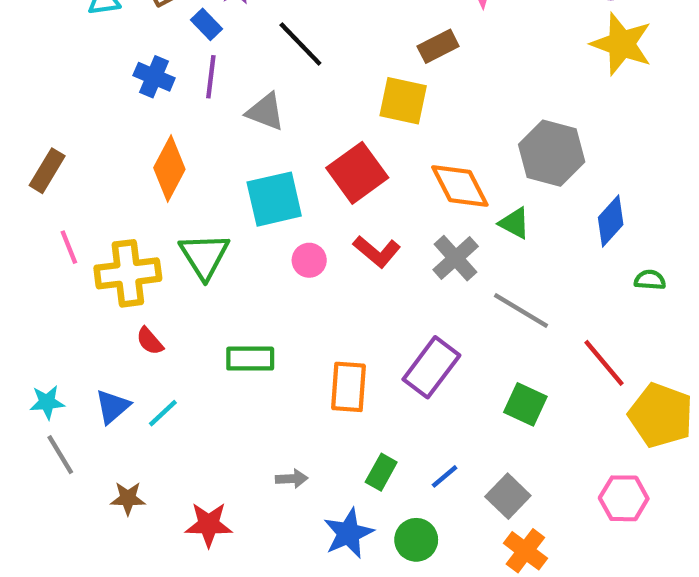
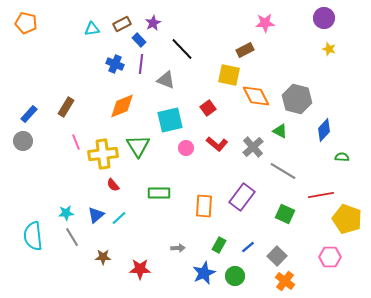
yellow star: (622, 44) -> (329, 49), size x0.5
orange diamond: (169, 168) -> (122, 106), turned 40
red square: (357, 173) -> (208, 108), size x0.6
orange diamond: (460, 186) -> (256, 96), moved
red line: (604, 363) -> (321, 195), turned -60

